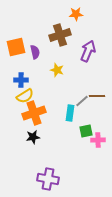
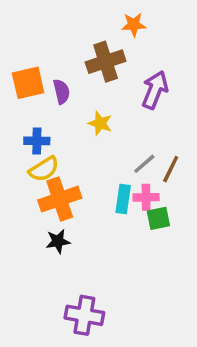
brown line: (97, 96) -> (171, 169), turned -63
gray line: (82, 101) -> (144, 164), moved
green square: (86, 131) -> (158, 218), moved
pink cross: (98, 140) -> (146, 197), moved

